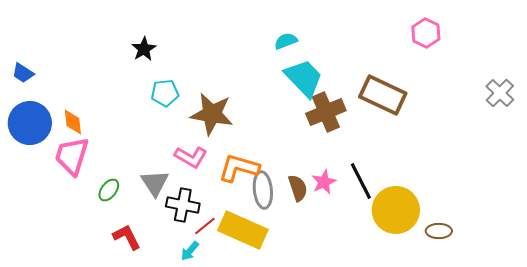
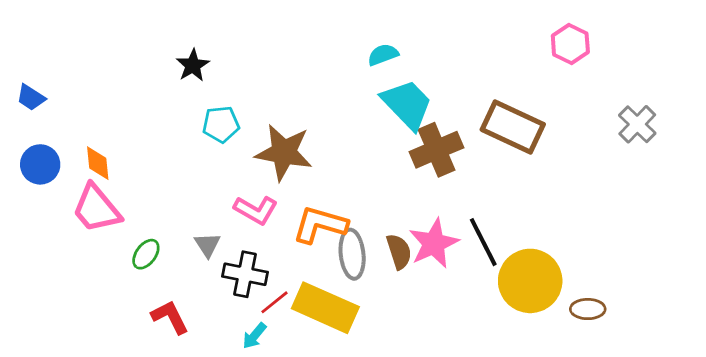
gray cross: (500, 93) -> (637, 124), moved
blue circle: (30, 123) -> (40, 164), size x0.7
pink trapezoid: (72, 156) -> (96, 209), turned -57
pink star: (324, 182) -> (434, 243), size x1.5
gray triangle: (155, 183) -> (208, 245), size x0.7

